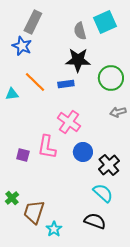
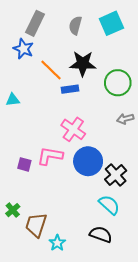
gray semicircle: (80, 31) -> (75, 25), moved, turned 30
orange line: (35, 82) -> (51, 70), moved
pink L-shape: (47, 147) -> (50, 156), turned 90
blue circle: (83, 152) -> (88, 161), size x1.4

